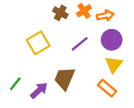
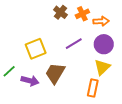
yellow square: (38, 43) -> (36, 49), moved
orange rectangle: (107, 88) -> (93, 88), turned 54
purple arrow: (39, 90) -> (30, 81), turned 48

